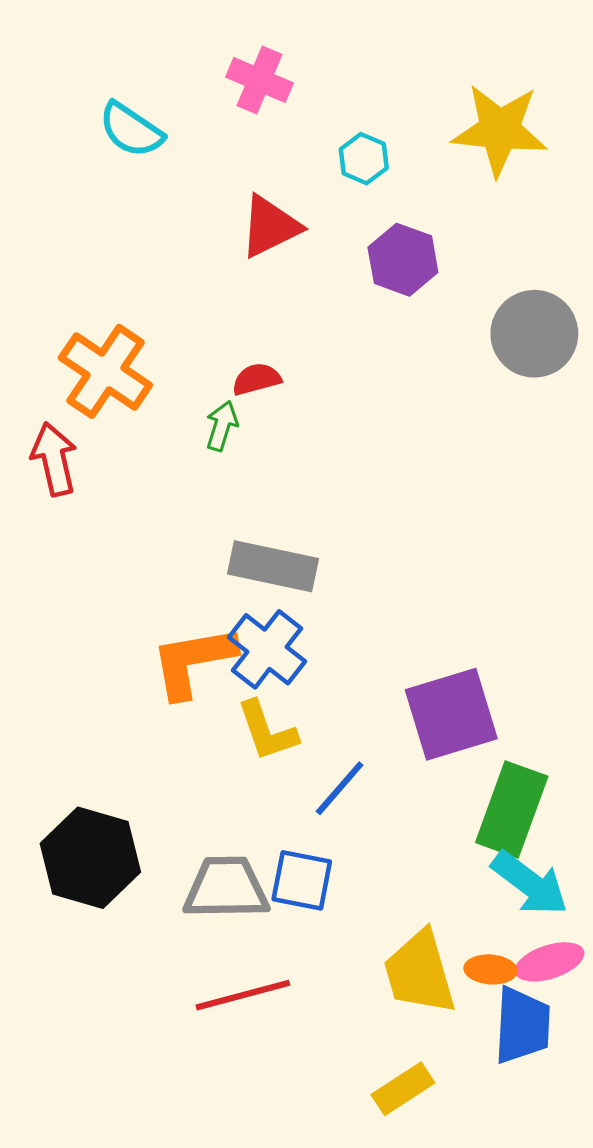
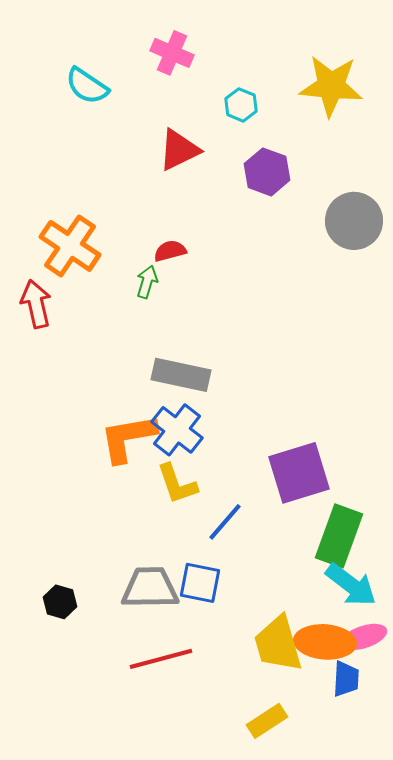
black hexagon: (90, 858) -> (60, 602), moved, size x0.5
orange ellipse: (491, 969) -> (325, 642), size x1.8
blue trapezoid: (522, 1025) -> (346, 679), size x0.7

